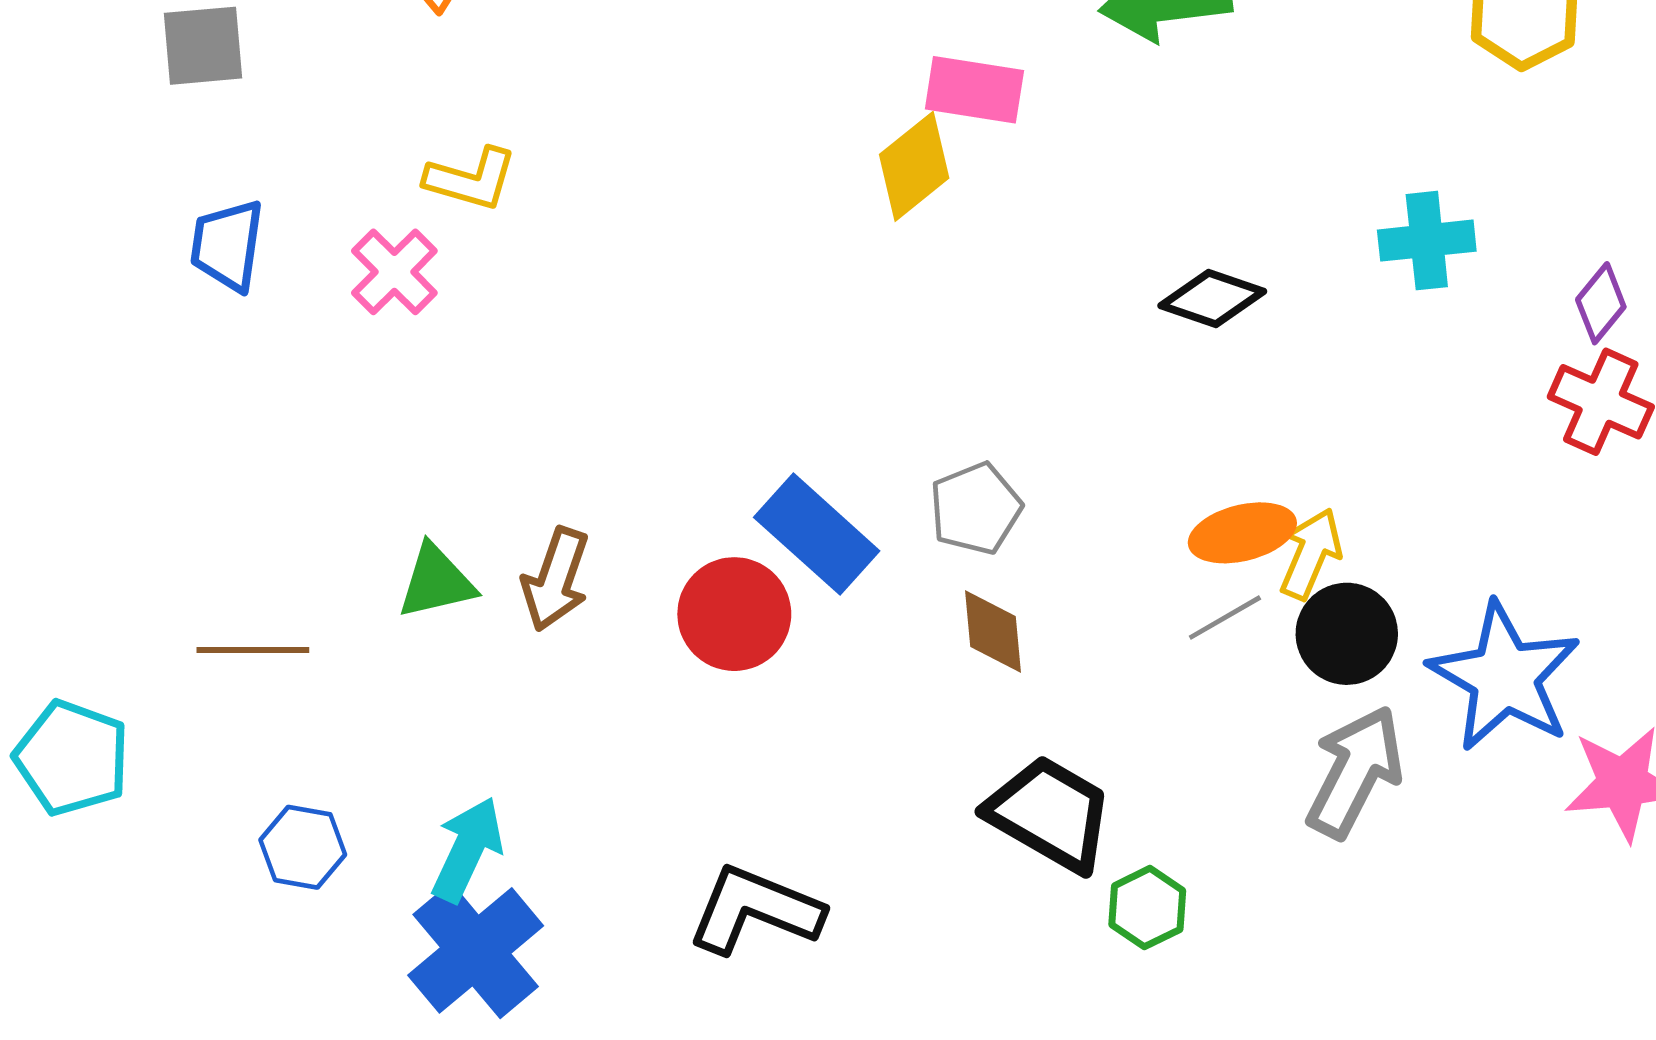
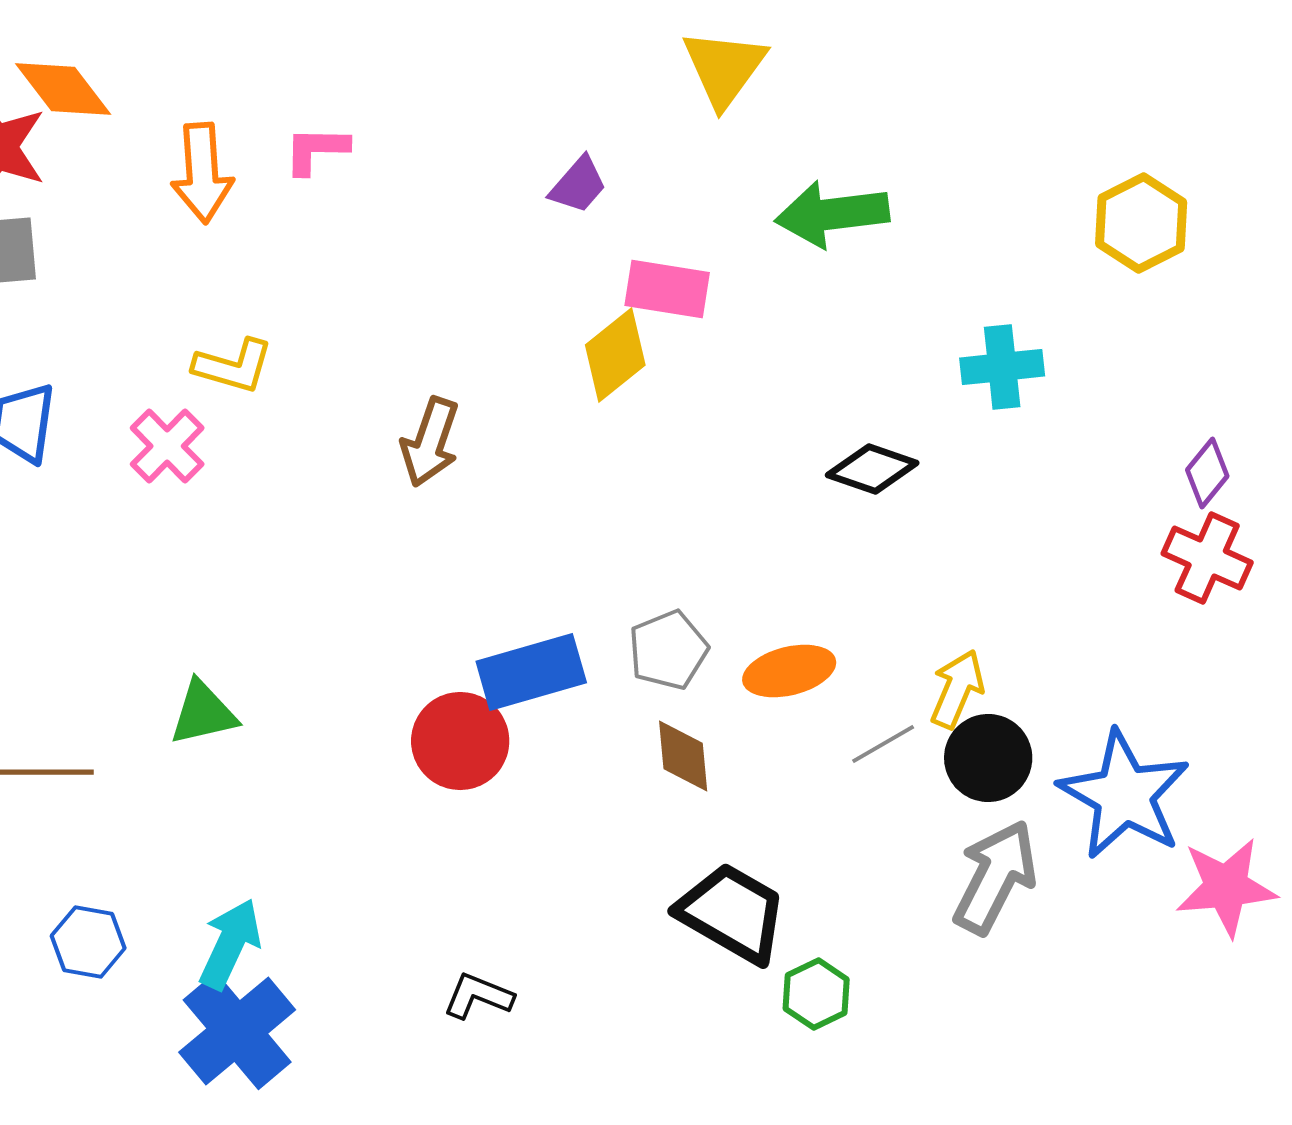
cyan cross: (1427, 241) -> (1002, 367), moved
orange ellipse: (1242, 533) -> (789, 671), moved
blue rectangle: (817, 534) -> (531, 672), turned -58
brown arrow: (556, 579) -> (430, 442), moved
black L-shape: (755, 910) -> (478, 996), size x0.6

